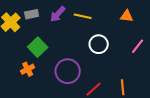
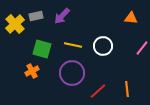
yellow line: (83, 16) -> (73, 45), moved
green square: (38, 47) -> (42, 49), turned -30

